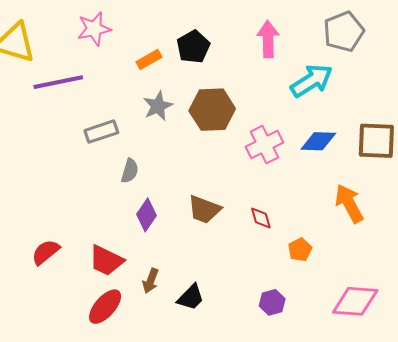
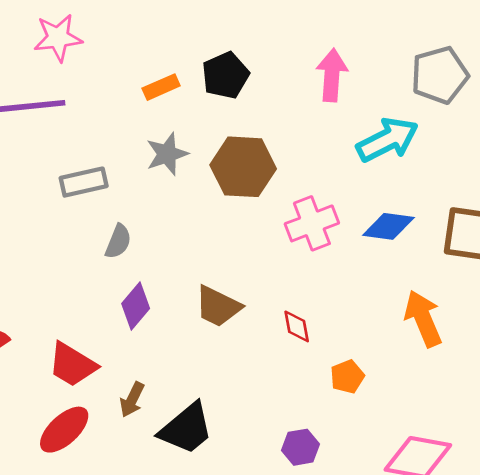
pink star: (94, 29) -> (58, 38), moved
black trapezoid: (191, 297) -> (186, 429), size x1.4

